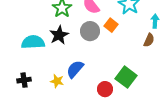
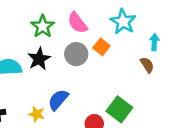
brown semicircle: (149, 40) -> (147, 65), turned -56

